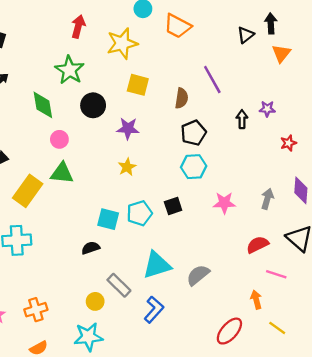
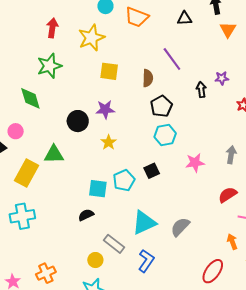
black triangle: (246, 35) -> (185, 18), moved, turned 42
green star: (69, 70) -> (49, 66), turned 30
black circle: (93, 105) -> (78, 121), moved
pink circle: (59, 139) -> (16, 131), moved

